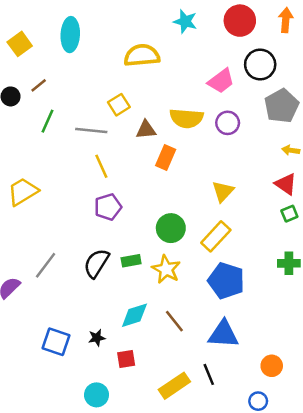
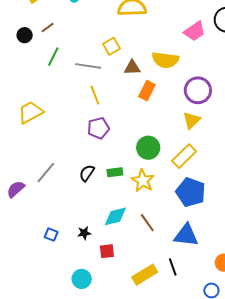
purple circle: (228, 123) -> (198, 90), moved, size x1.4
black semicircle: (96, 263) -> (87, 173), size x0.7
blue square: (56, 342) -> (51, 235), size x0.6

